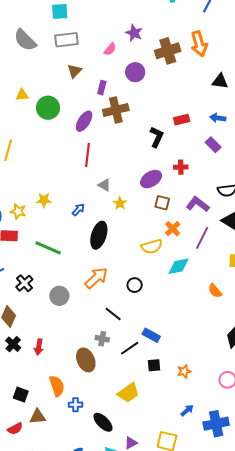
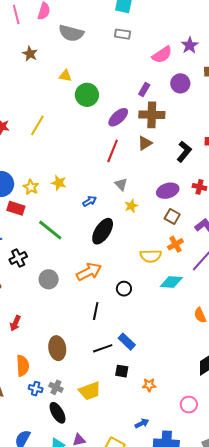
gray semicircle: (25, 40) -> (71, 33), moved, turned -45
gray rectangle: (66, 40) -> (123, 34), size x0.7
pink semicircle: (110, 49) -> (162, 55), size x1.5
brown triangle: (74, 71) -> (145, 143), moved
black line: (113, 314) -> (96, 311), turned 48
gray cross: (102, 339) -> (56, 387), moved

